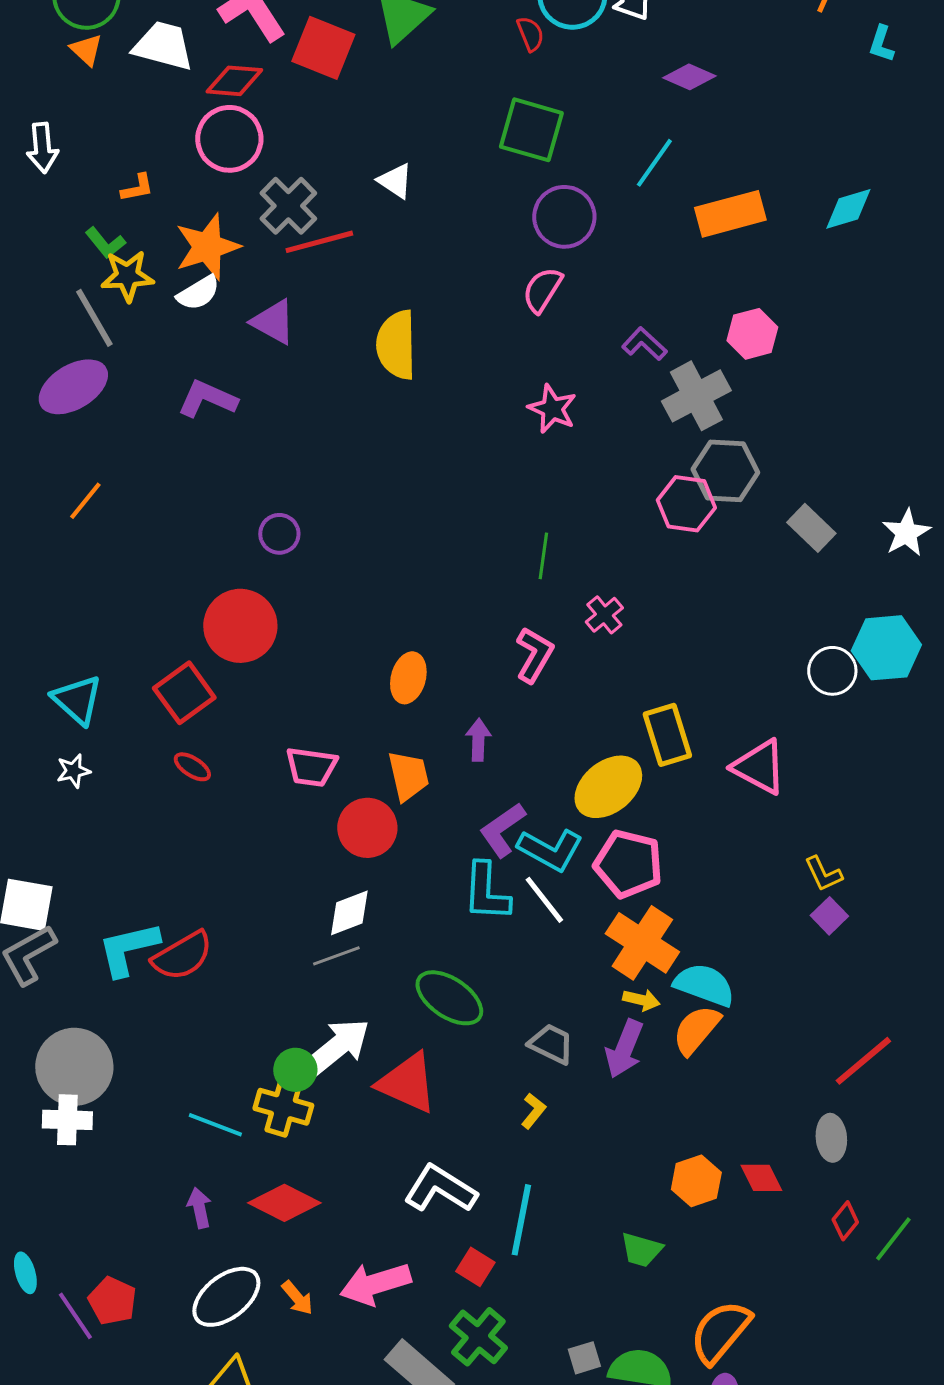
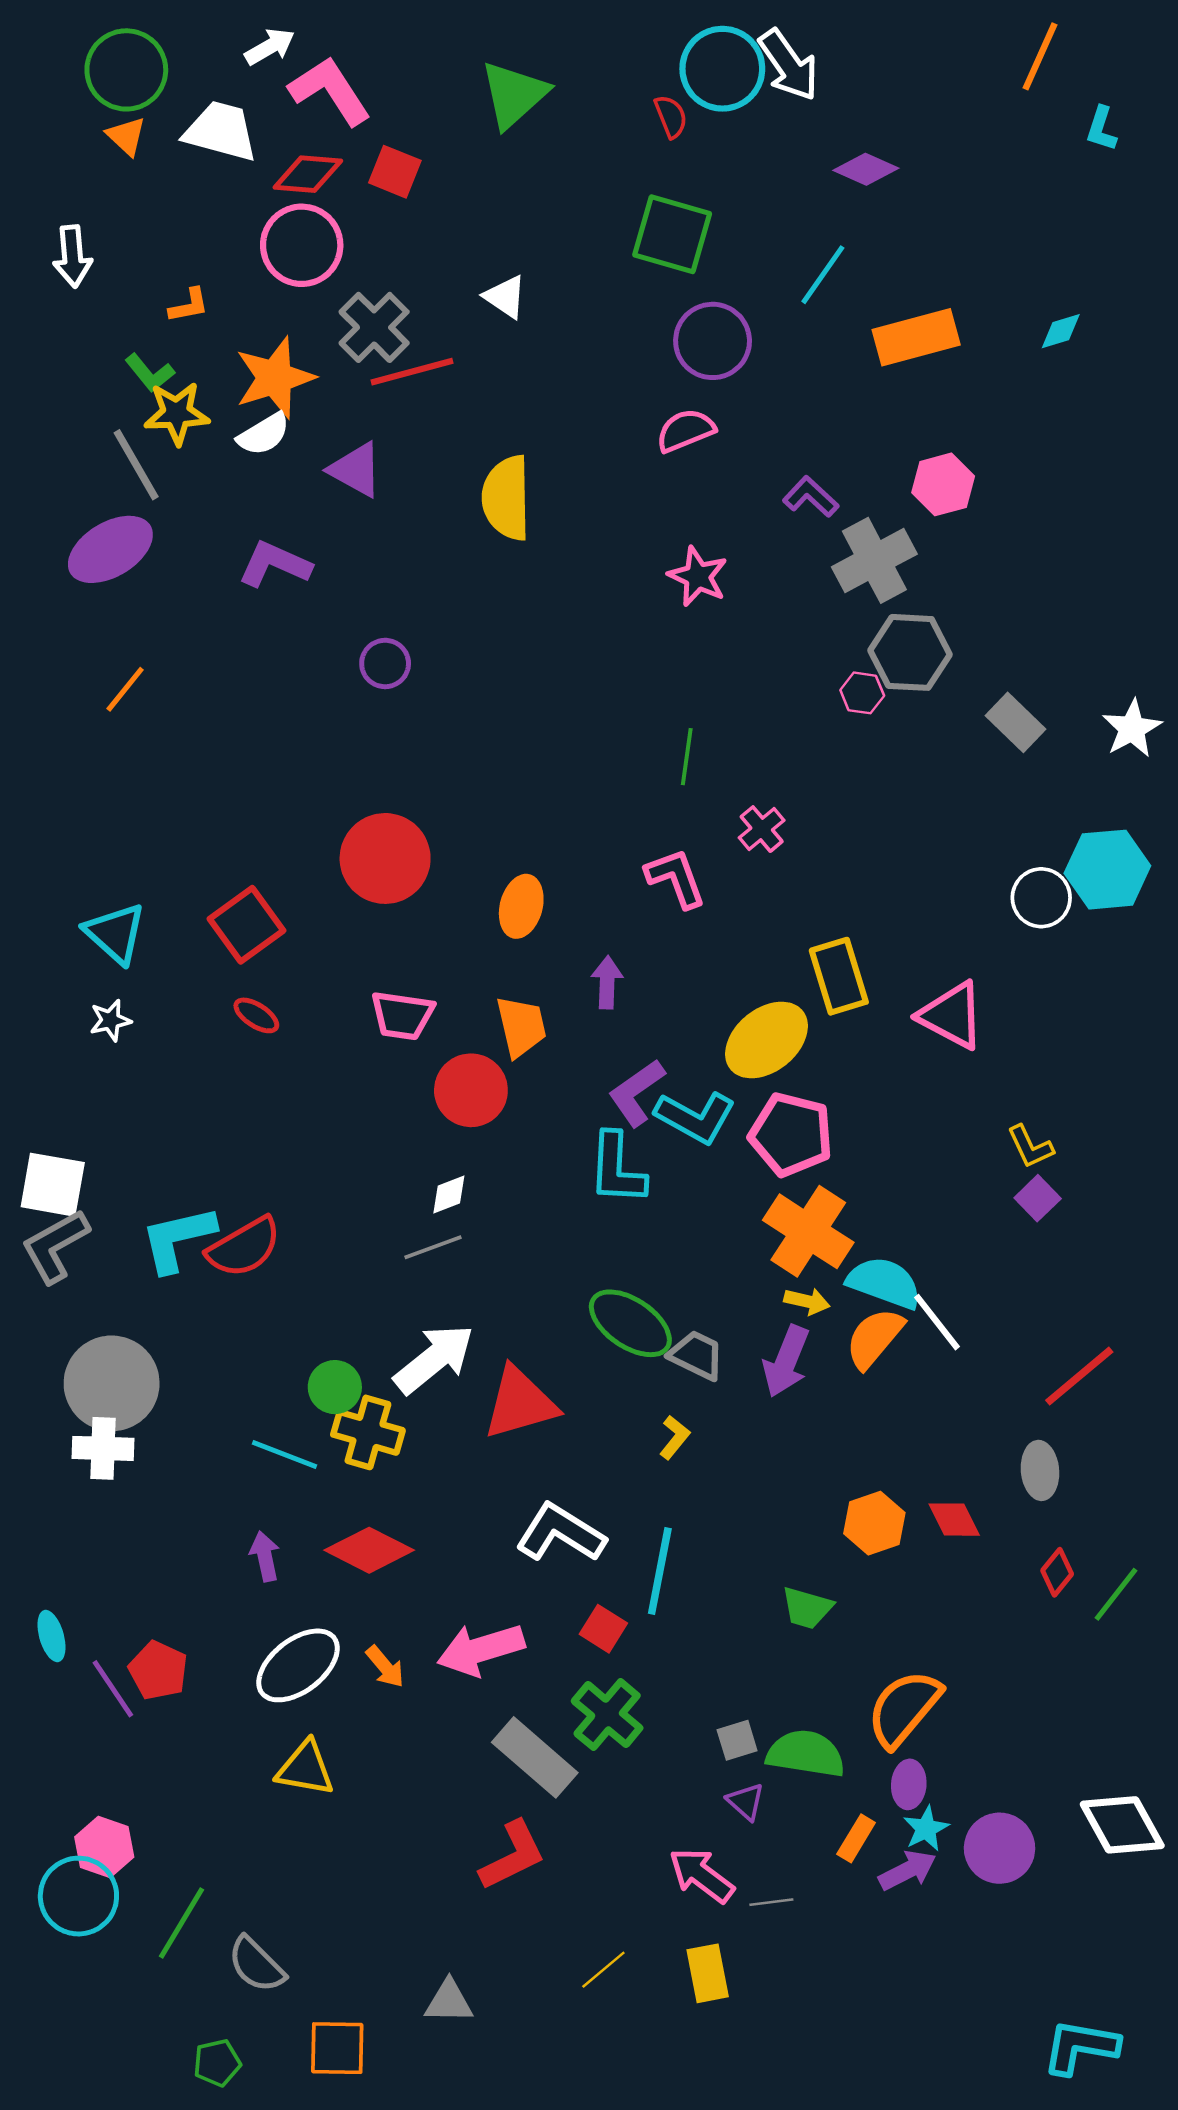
red square: (323, 48) -> (395, 172), moved, size x0.7
cyan diamond: (848, 209) -> (1061, 331), size x0.7
pink semicircle: (542, 290) -> (686, 430), turned 36
pink hexagon: (686, 504) -> (862, 693), size x0.6
purple circle: (279, 534) -> (385, 663), moved
red circle: (240, 626) -> (385, 858), moved
pink L-shape: (534, 655) -> (676, 878), turned -50
white line: (544, 900) -> (937, 1322), moved
white diamond: (349, 913) -> (449, 1195), size x0.7
green ellipse: (449, 998) -> (630, 1323), moved
green circle: (295, 1070) -> (335, 1387), moved
red triangle: (407, 1083) -> (520, 1403), turned -40

